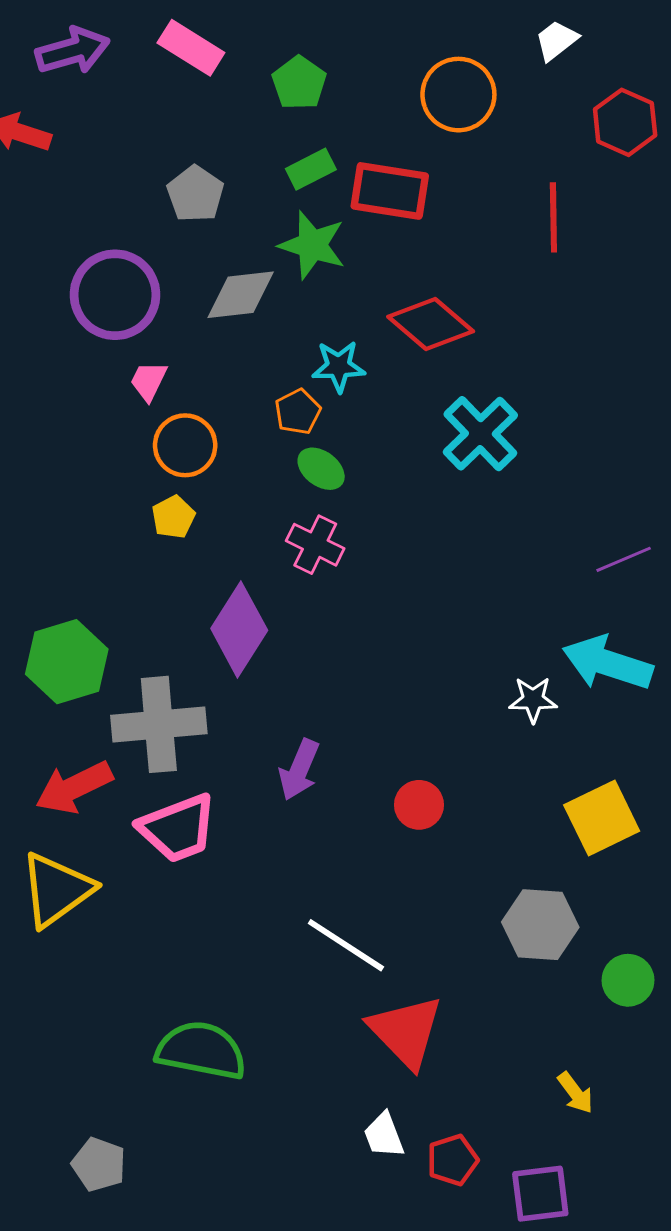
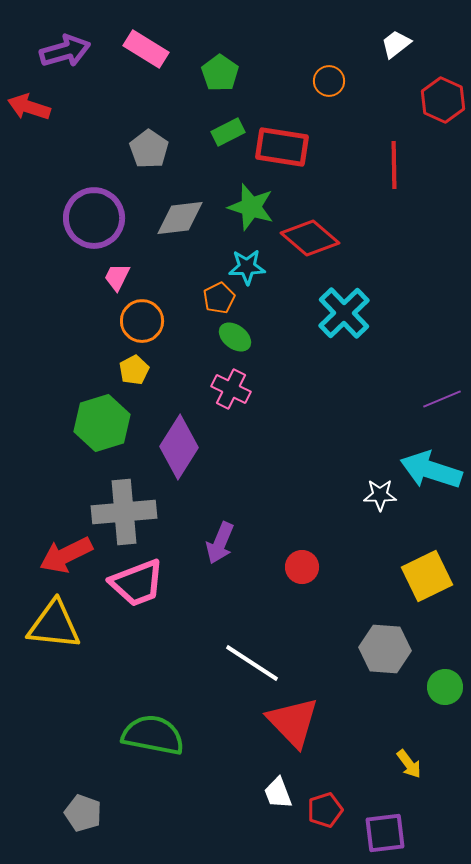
orange circle: (458, 95) -> (329, 81), size x0.6
green star: (312, 245) -> (251, 207), moved
green hexagon: (67, 662) -> (102, 423), moved
yellow triangle: (57, 890) -> (54, 625), turned 42

